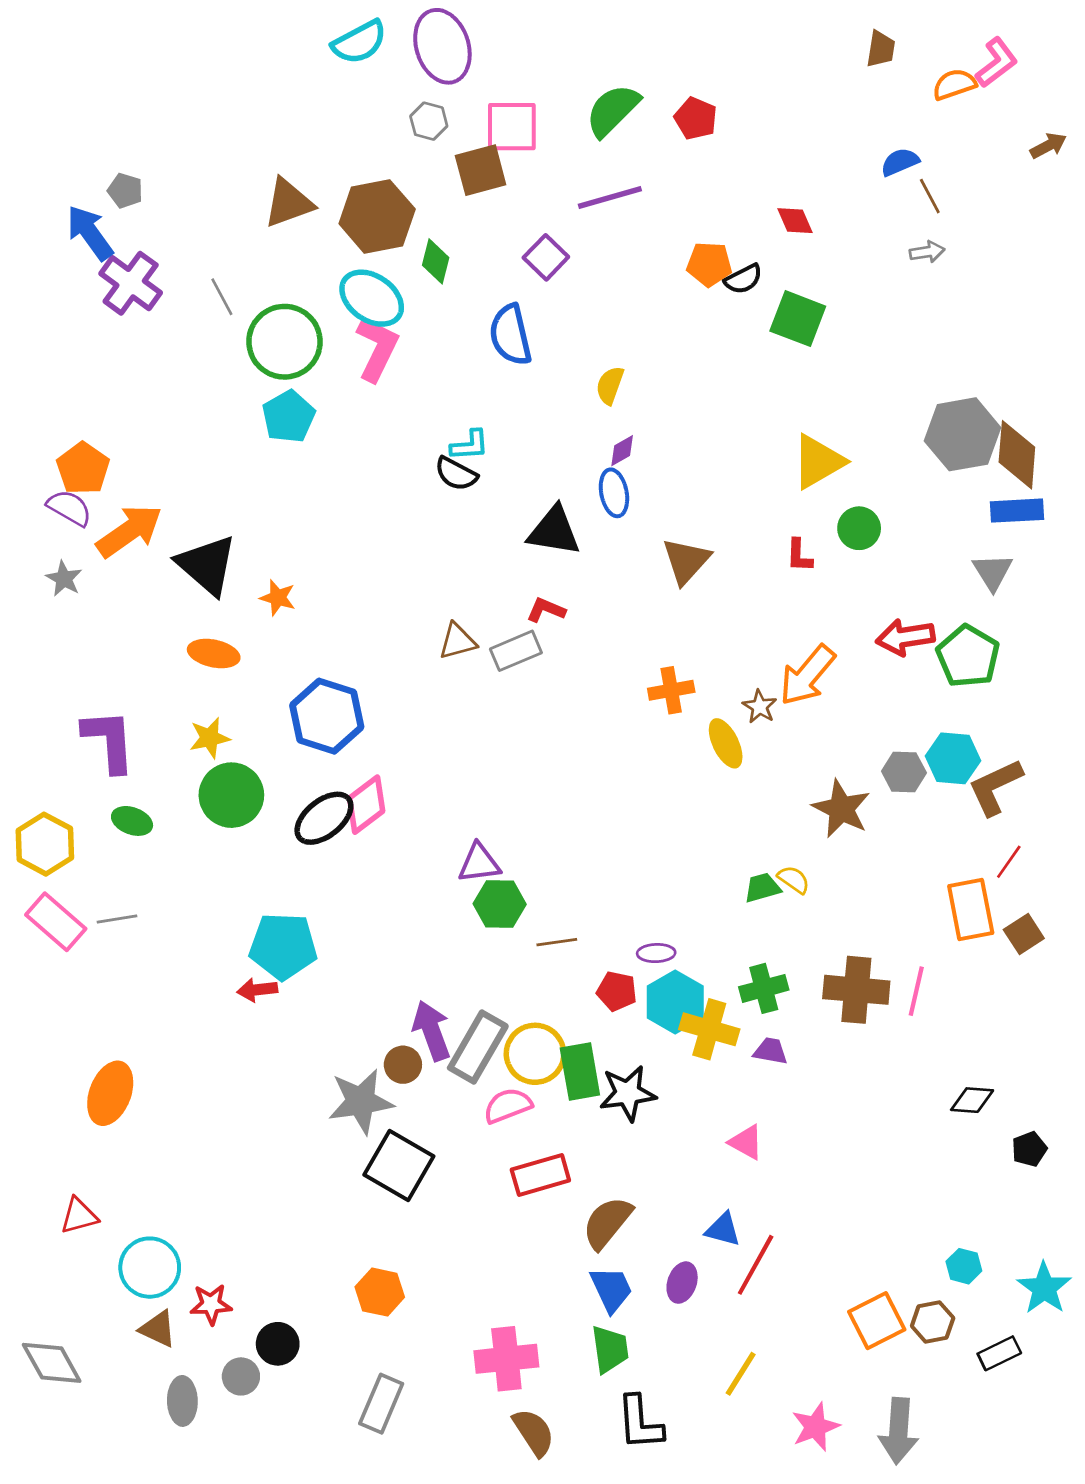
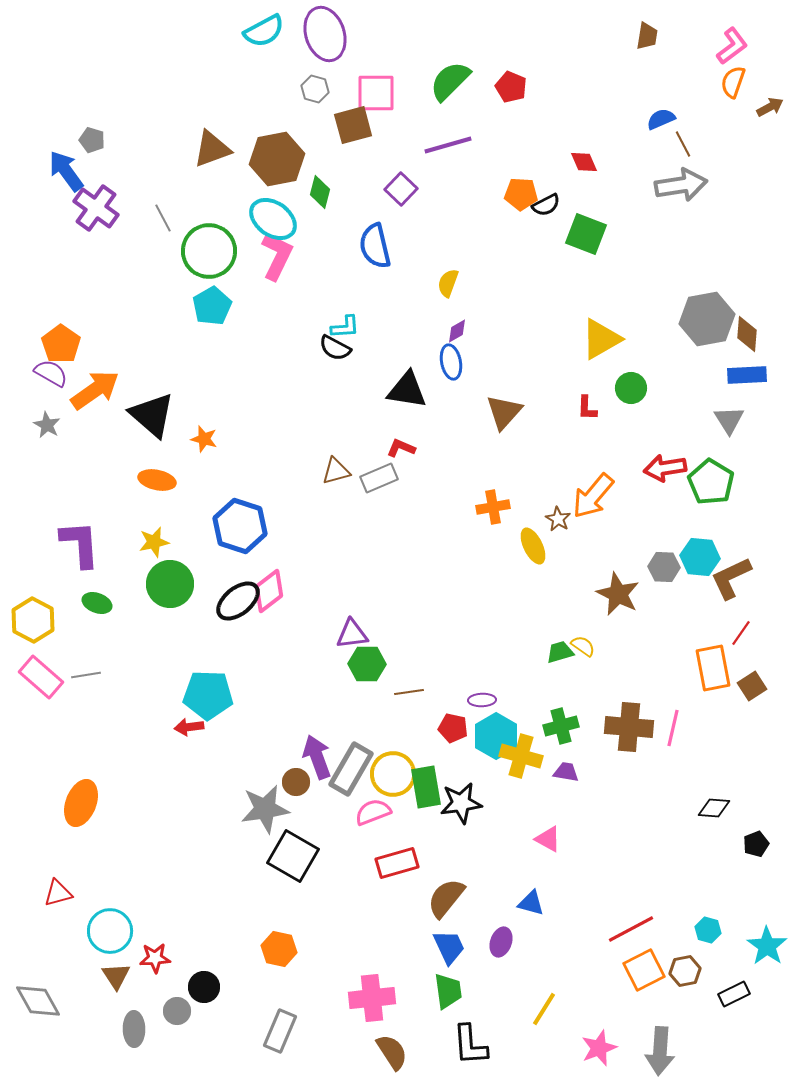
orange semicircle: (954, 84) -> (733, 82), moved, turned -52
gray arrow: (927, 252) -> (681, 185), size x2.0
brown diamond: (1017, 455) -> (747, 334), size x0.7
red line: (756, 1265) -> (631, 929), moved, turned 33
brown triangle: (158, 1329) -> (116, 976), turned 32

